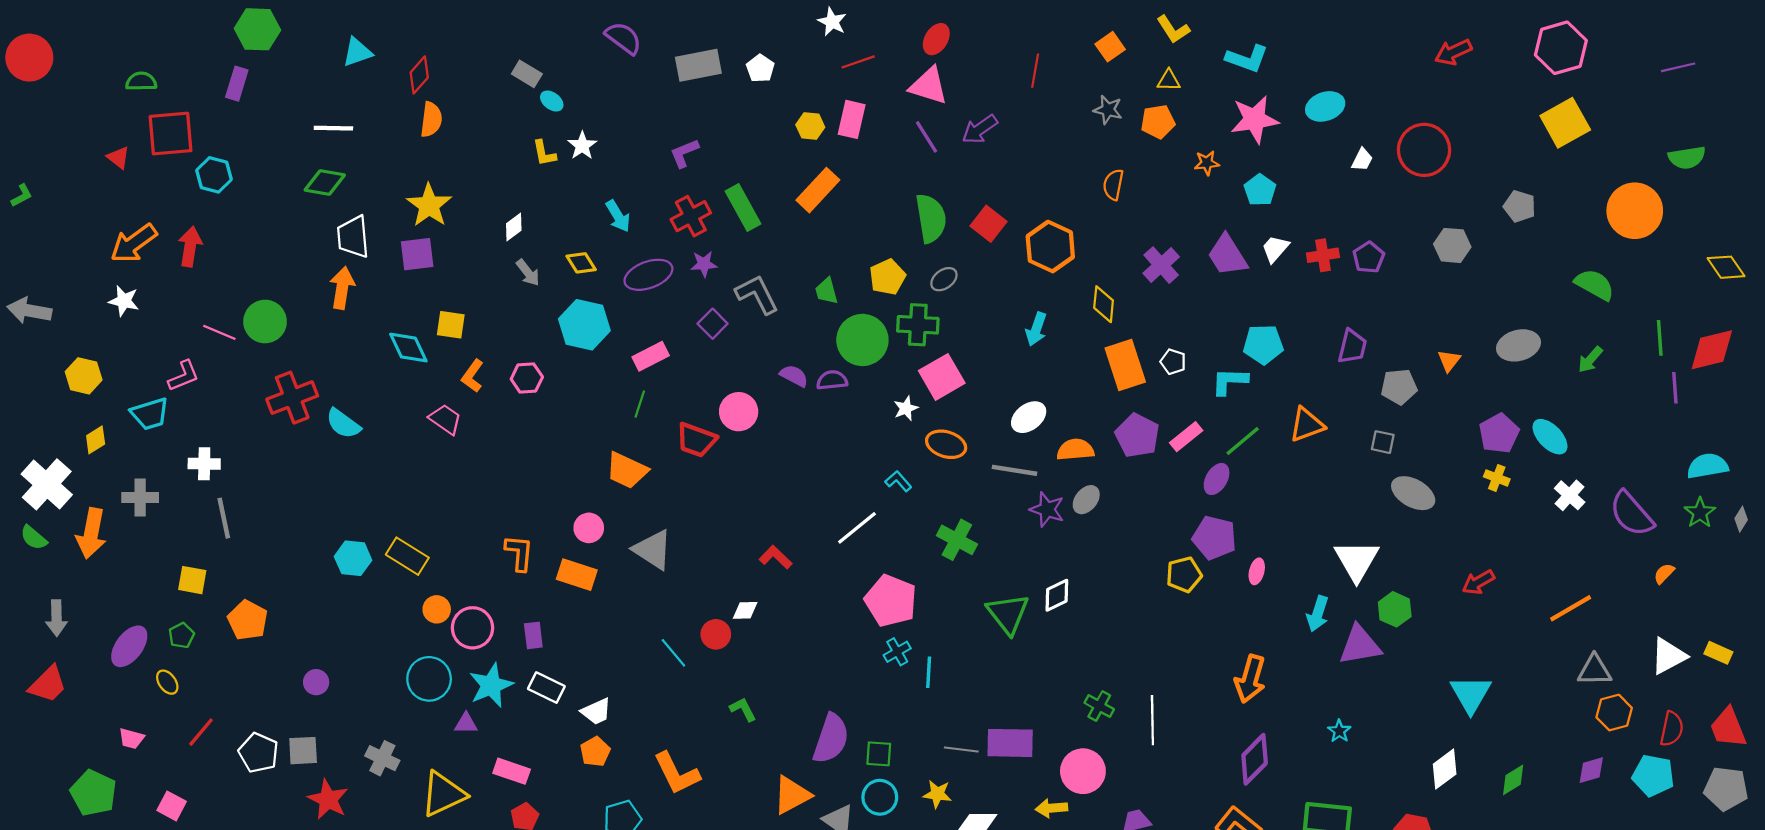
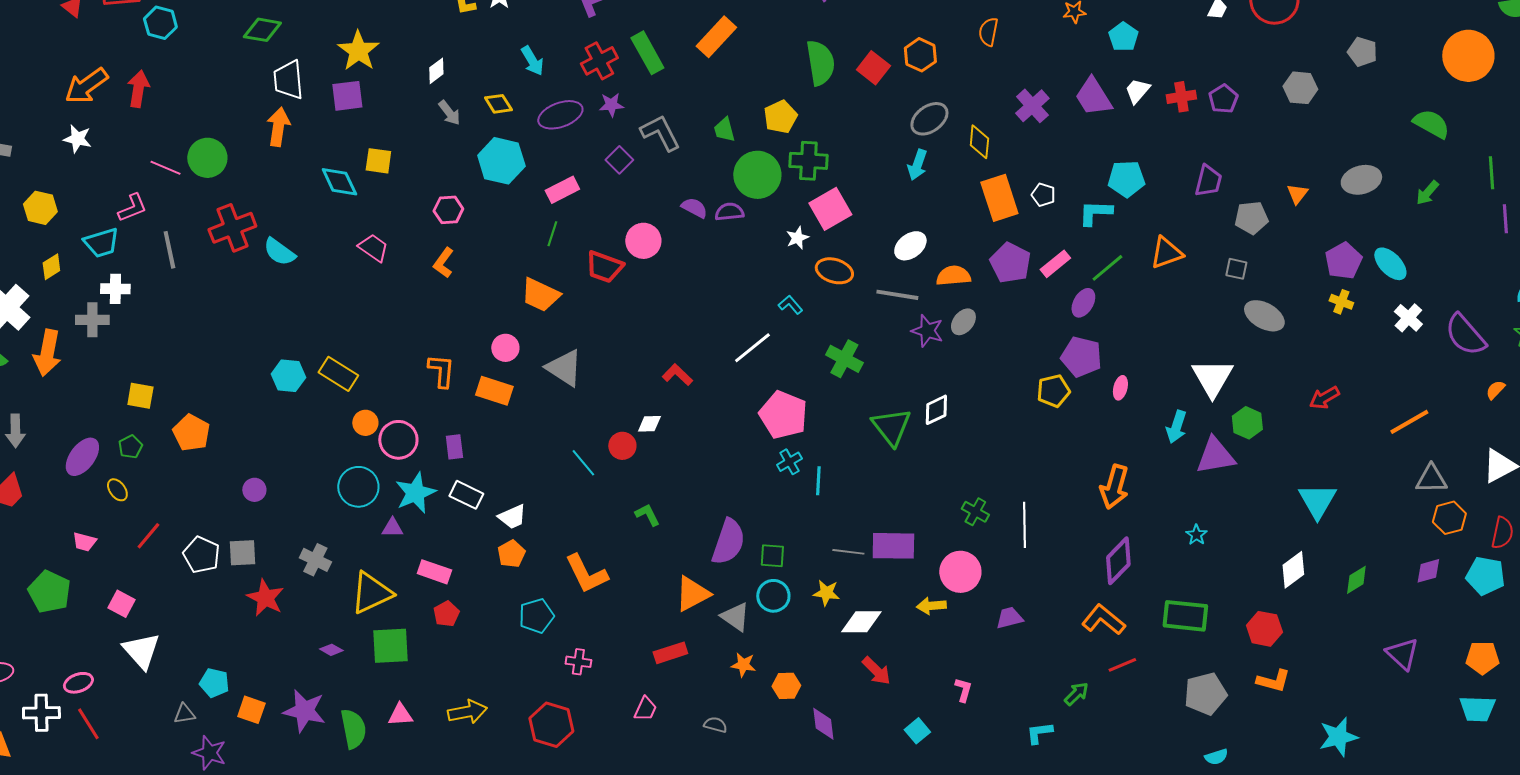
orange hexagon: (1050, 247) -> (920, 55), moved, size x0.7
gray ellipse: (944, 279) -> (929, 119), moved, size x1.5
orange L-shape: (472, 376) -> (443, 263), moved
white cross: (204, 464) -> (115, 289), moved
gray line: (224, 518) -> (169, 250), moved

